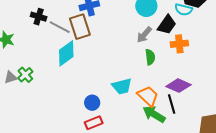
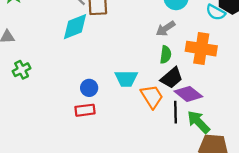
black trapezoid: (167, 25) -> (172, 78), moved
orange cross: (179, 44) -> (201, 49), size x1.5
green cross: (25, 75) -> (22, 70), moved
green arrow: (154, 114) -> (198, 122), moved

